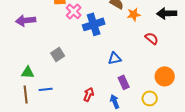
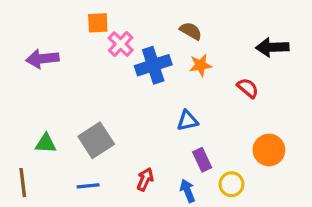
orange star: (134, 14) -> (201, 65), moved
gray square: (58, 54) -> (96, 140), moved, size x1.5
blue line: (46, 89) -> (88, 186), moved
brown line: (26, 94) -> (23, 183), moved
yellow circle: (150, 98) -> (231, 184), moved

